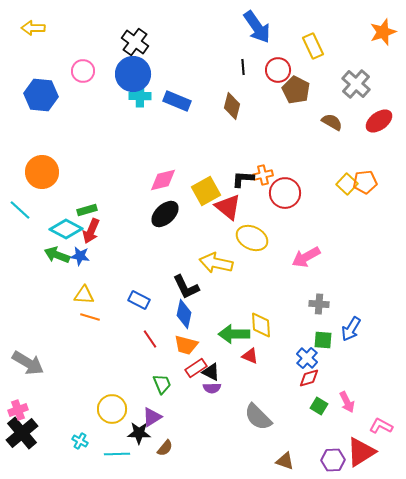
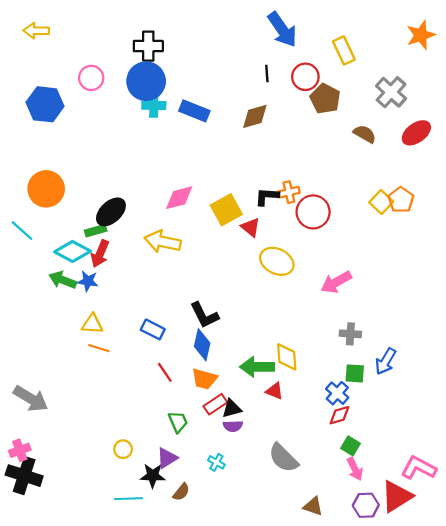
black cross: (135, 42) -> (148, 46), turned -36
brown diamond: (232, 106) -> (255, 116), turned 60
orange pentagon: (365, 182) -> (401, 200), turned -30
red triangle: (228, 207) -> (250, 227), size x0.7
black ellipse: (165, 214) -> (111, 212), moved
yellow arrow: (216, 263) -> (163, 242), moved
black triangle: (211, 372) -> (232, 409), turned -42
pink arrow: (347, 402) -> (355, 469), moved
yellow circle: (112, 409) -> (123, 449), size x0.6
pink L-shape: (381, 426) -> (419, 468), size x1.4
black cross: (22, 433) -> (24, 476), turned -32
cyan cross: (80, 441) -> (216, 462), moved

